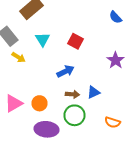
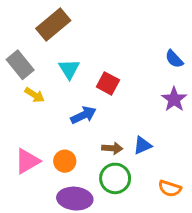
blue semicircle: (116, 17) -> (174, 59), moved
red square: (76, 41) -> (108, 83), moved
blue arrow: (66, 71) -> (83, 115), moved

